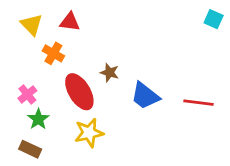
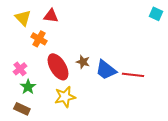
brown star: (110, 73) -> (83, 62), moved
red line: (198, 103) -> (133, 75), moved

